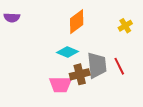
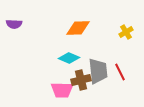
orange diamond: (77, 22) -> (78, 28), turned 35

